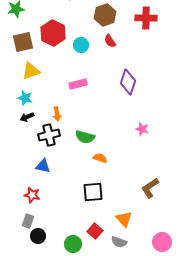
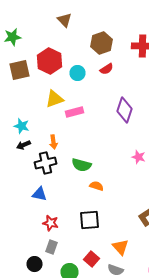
red semicircle: (110, 41) -> (106, 69), turned -88
yellow triangle: (31, 71) -> (54, 99), moved
red star: (32, 195) -> (50, 223), moved
gray rectangle: (28, 221) -> (52, 247), moved

